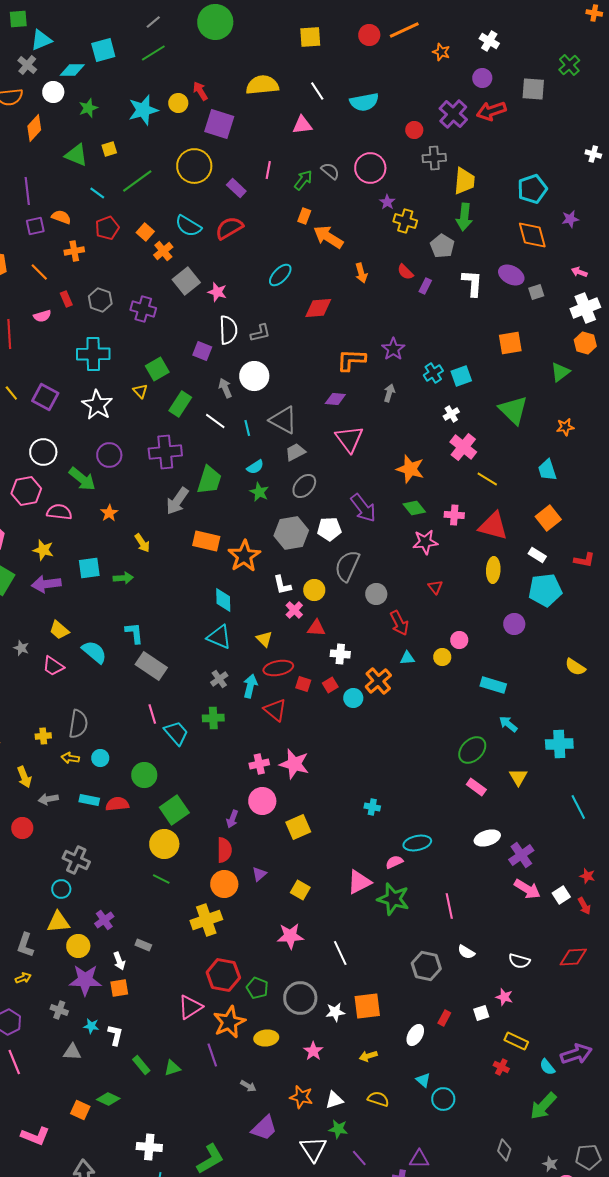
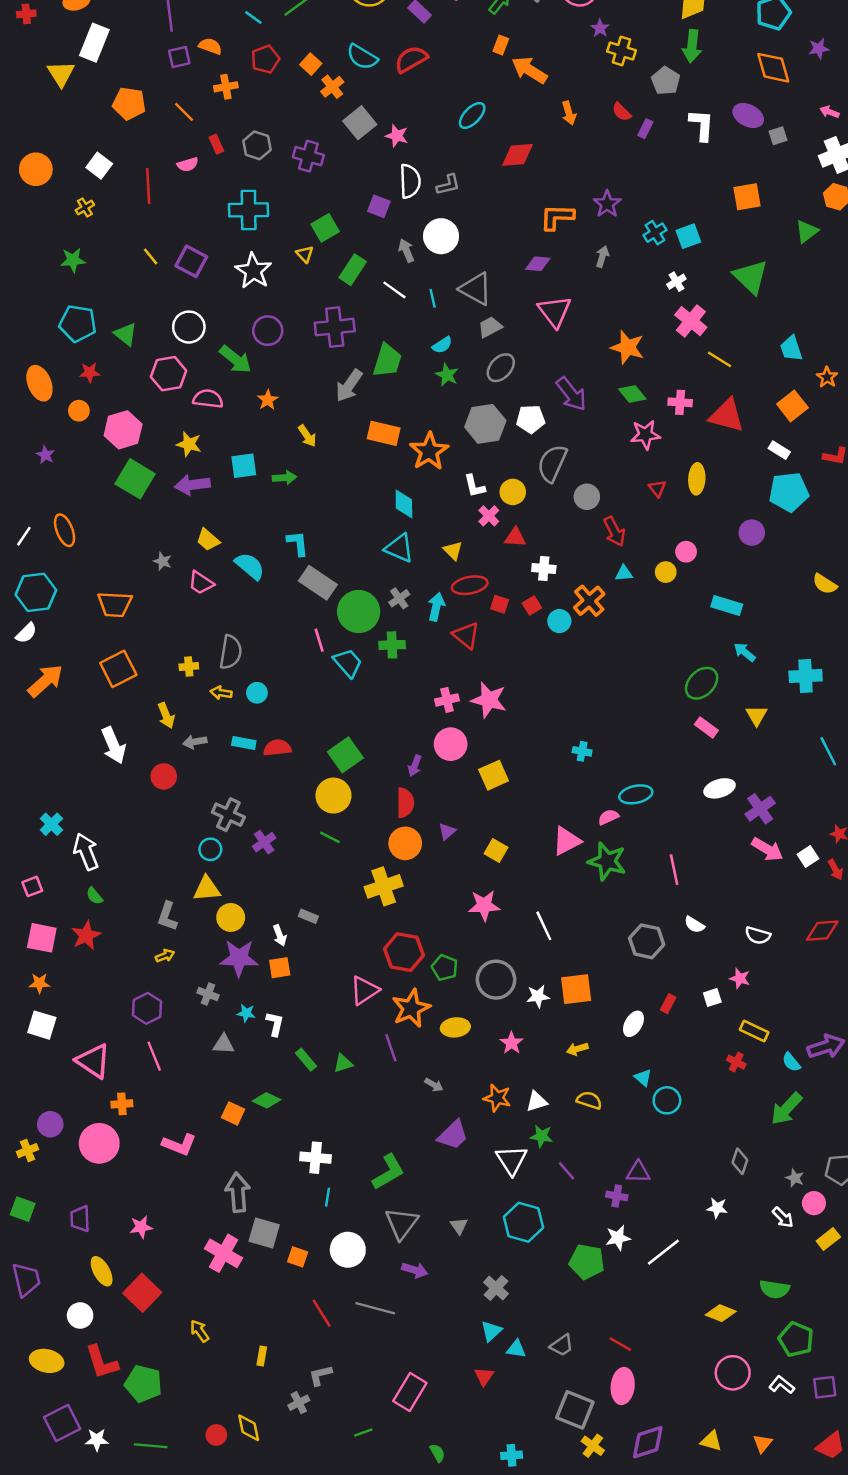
orange star: (565, 427) -> (827, 377), moved, turned -30
yellow ellipse: (493, 570) -> (697, 479), moved
green circle: (144, 775) -> (359, 611), moved, size x1.4
purple cross: (104, 920) -> (264, 842), moved

